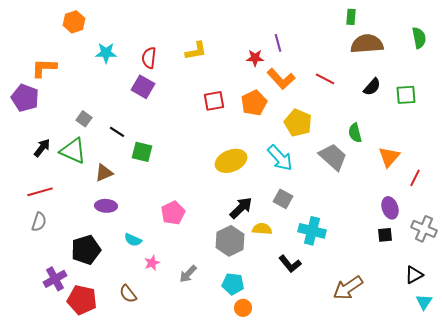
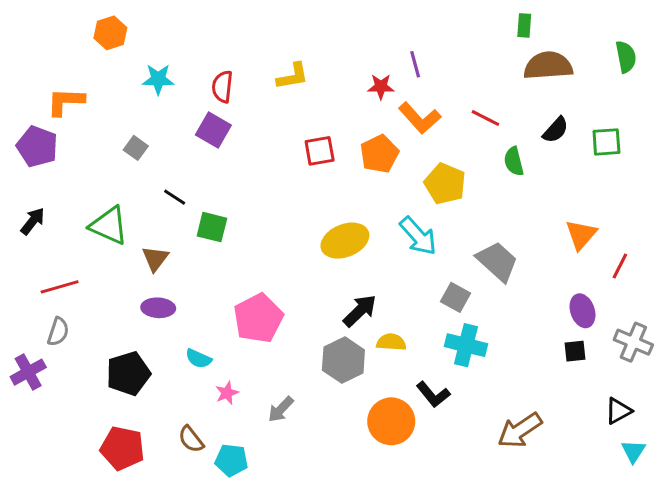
gray square: (84, 119) -> (136, 148), moved
green semicircle: (355, 133) -> (514, 161), moved
black arrow: (42, 148) -> (33, 221), moved
gray trapezoid: (333, 157) -> (497, 261), moved
brown triangle: (104, 173) -> (155, 258), turned -30
gray square: (283, 199) -> (456, 297), moved
pink pentagon: (173, 213) -> (258, 318), size x1.4
purple cross: (55, 279) -> (28, 372), moved
cyan pentagon: (233, 284) -> (231, 460), moved
orange circle: (243, 308) -> (391, 421), moved, size x1.8

